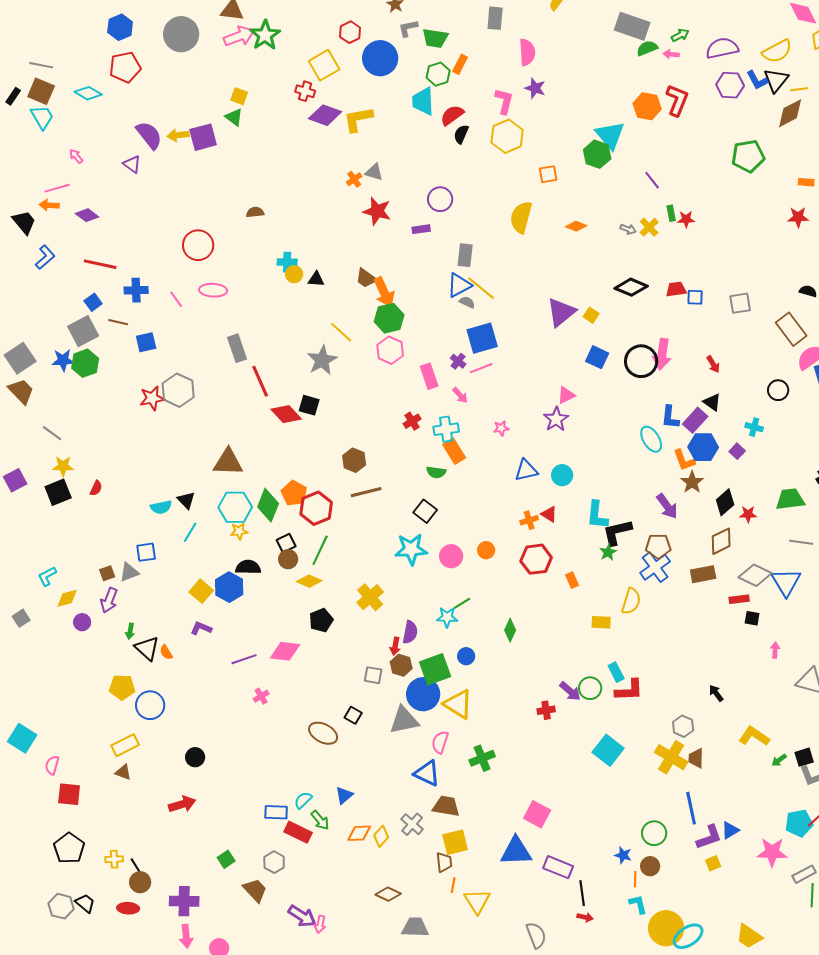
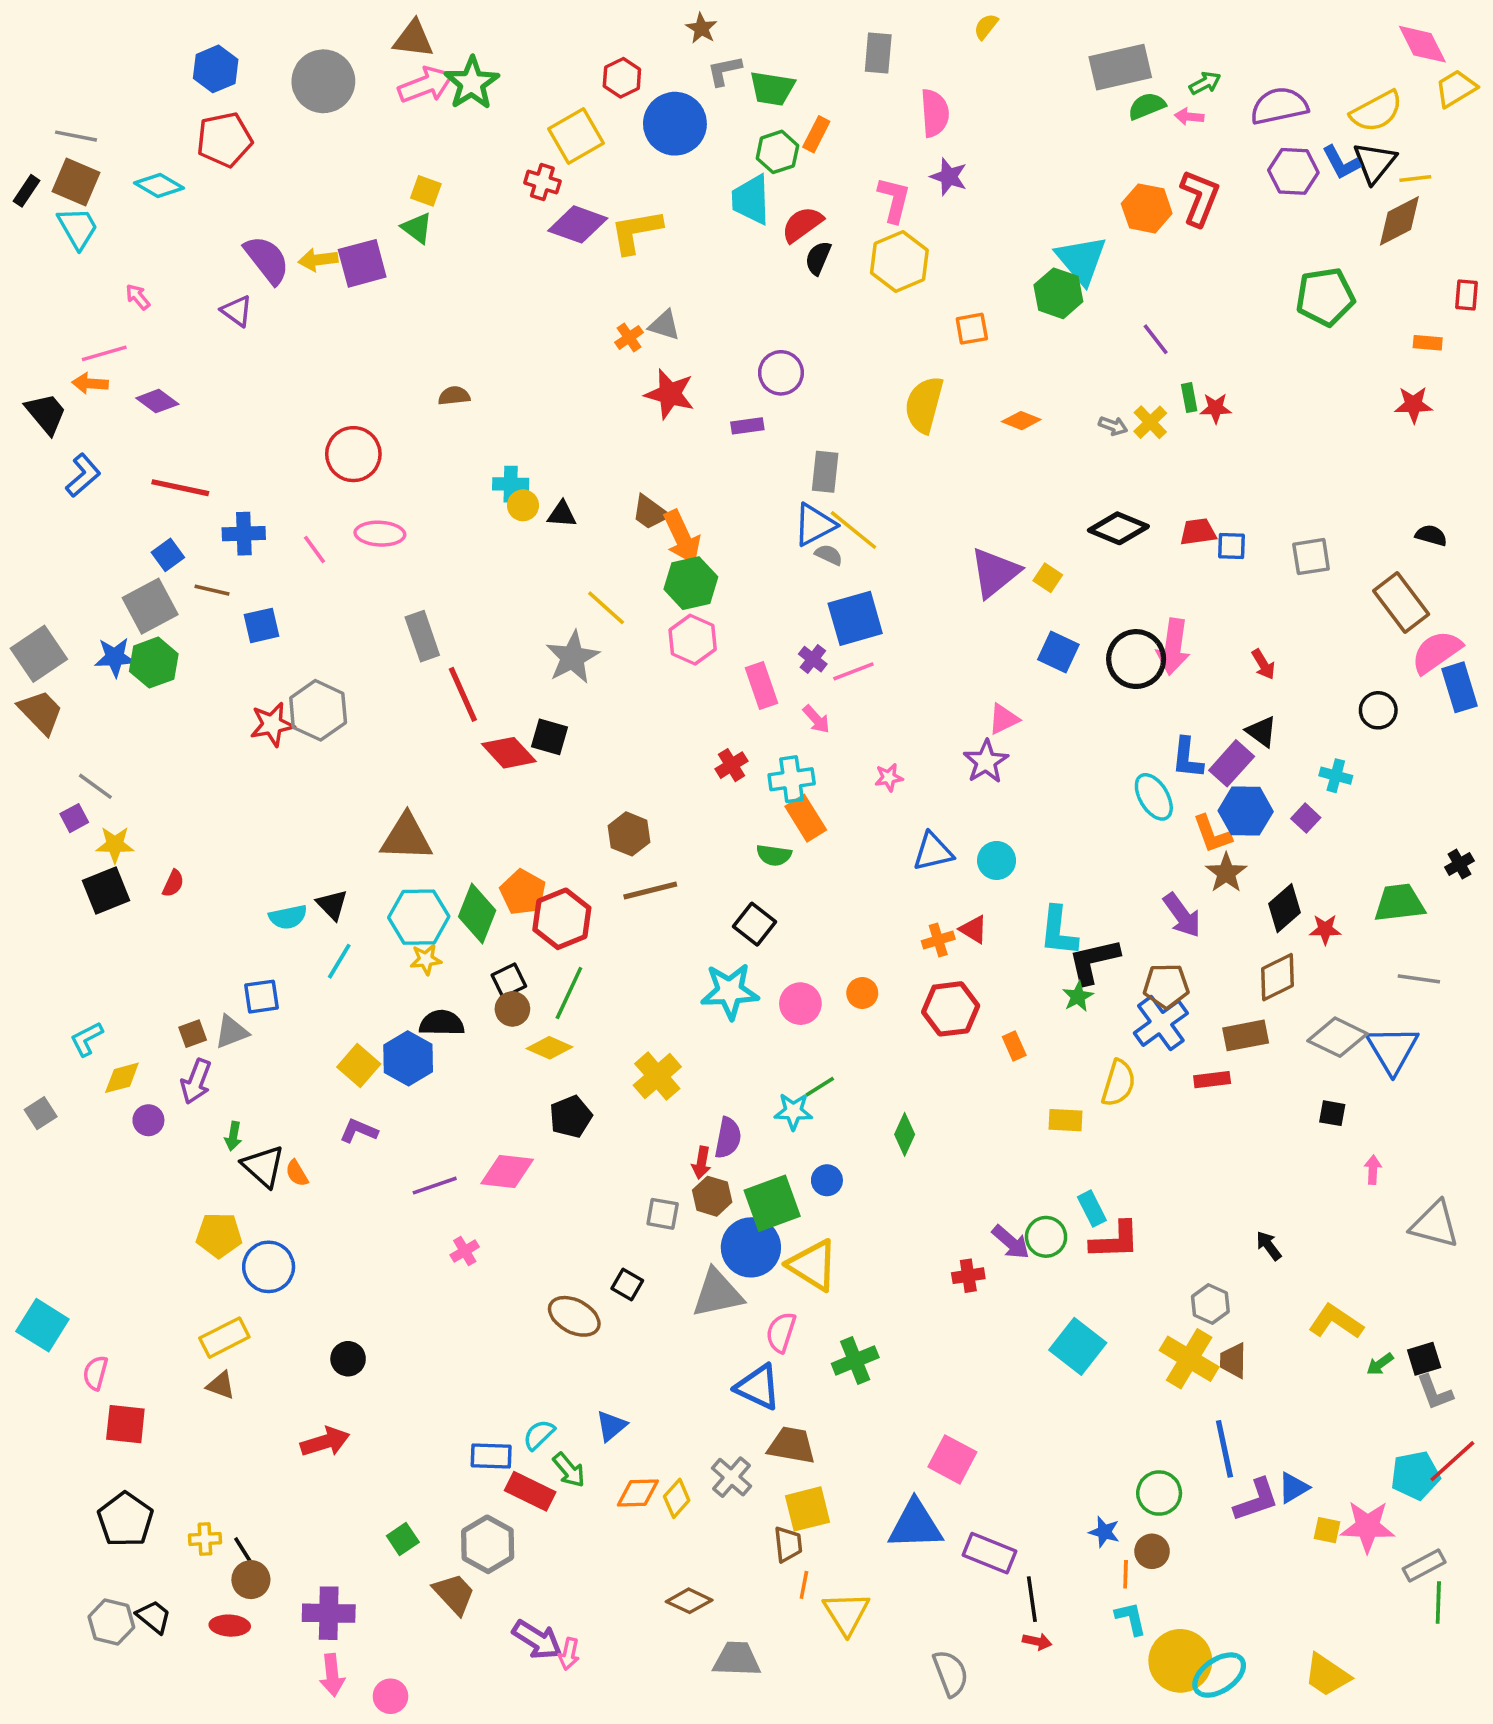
gray rectangle: (632, 26) -> (1120, 67), turned -32
purple square: (15, 480) -> (74, 818), moved, size x0.7
red rectangle: (739, 599) -> (1212, 1080), moved
gray hexagon: (274, 862) -> (488, 1544), size x1.4
yellow square: (713, 863) -> (1327, 1530), moved, turned 35

